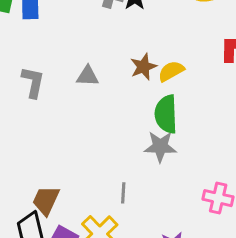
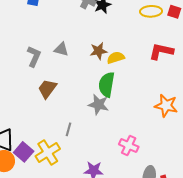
gray L-shape: (33, 82) -> (34, 56), moved
brown trapezoid: (46, 200) -> (47, 89), moved

